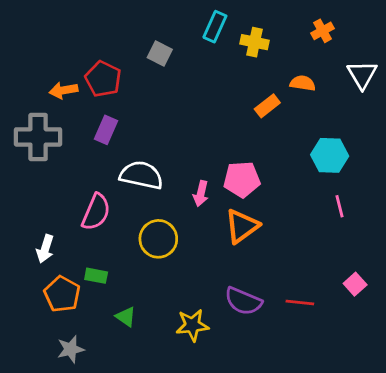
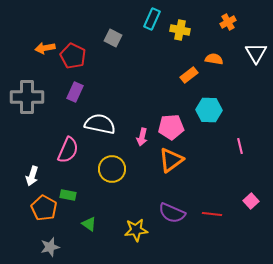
orange arrow: (64, 90) -> (45, 48), moved
cyan hexagon: (330, 155) -> (209, 110), moved

